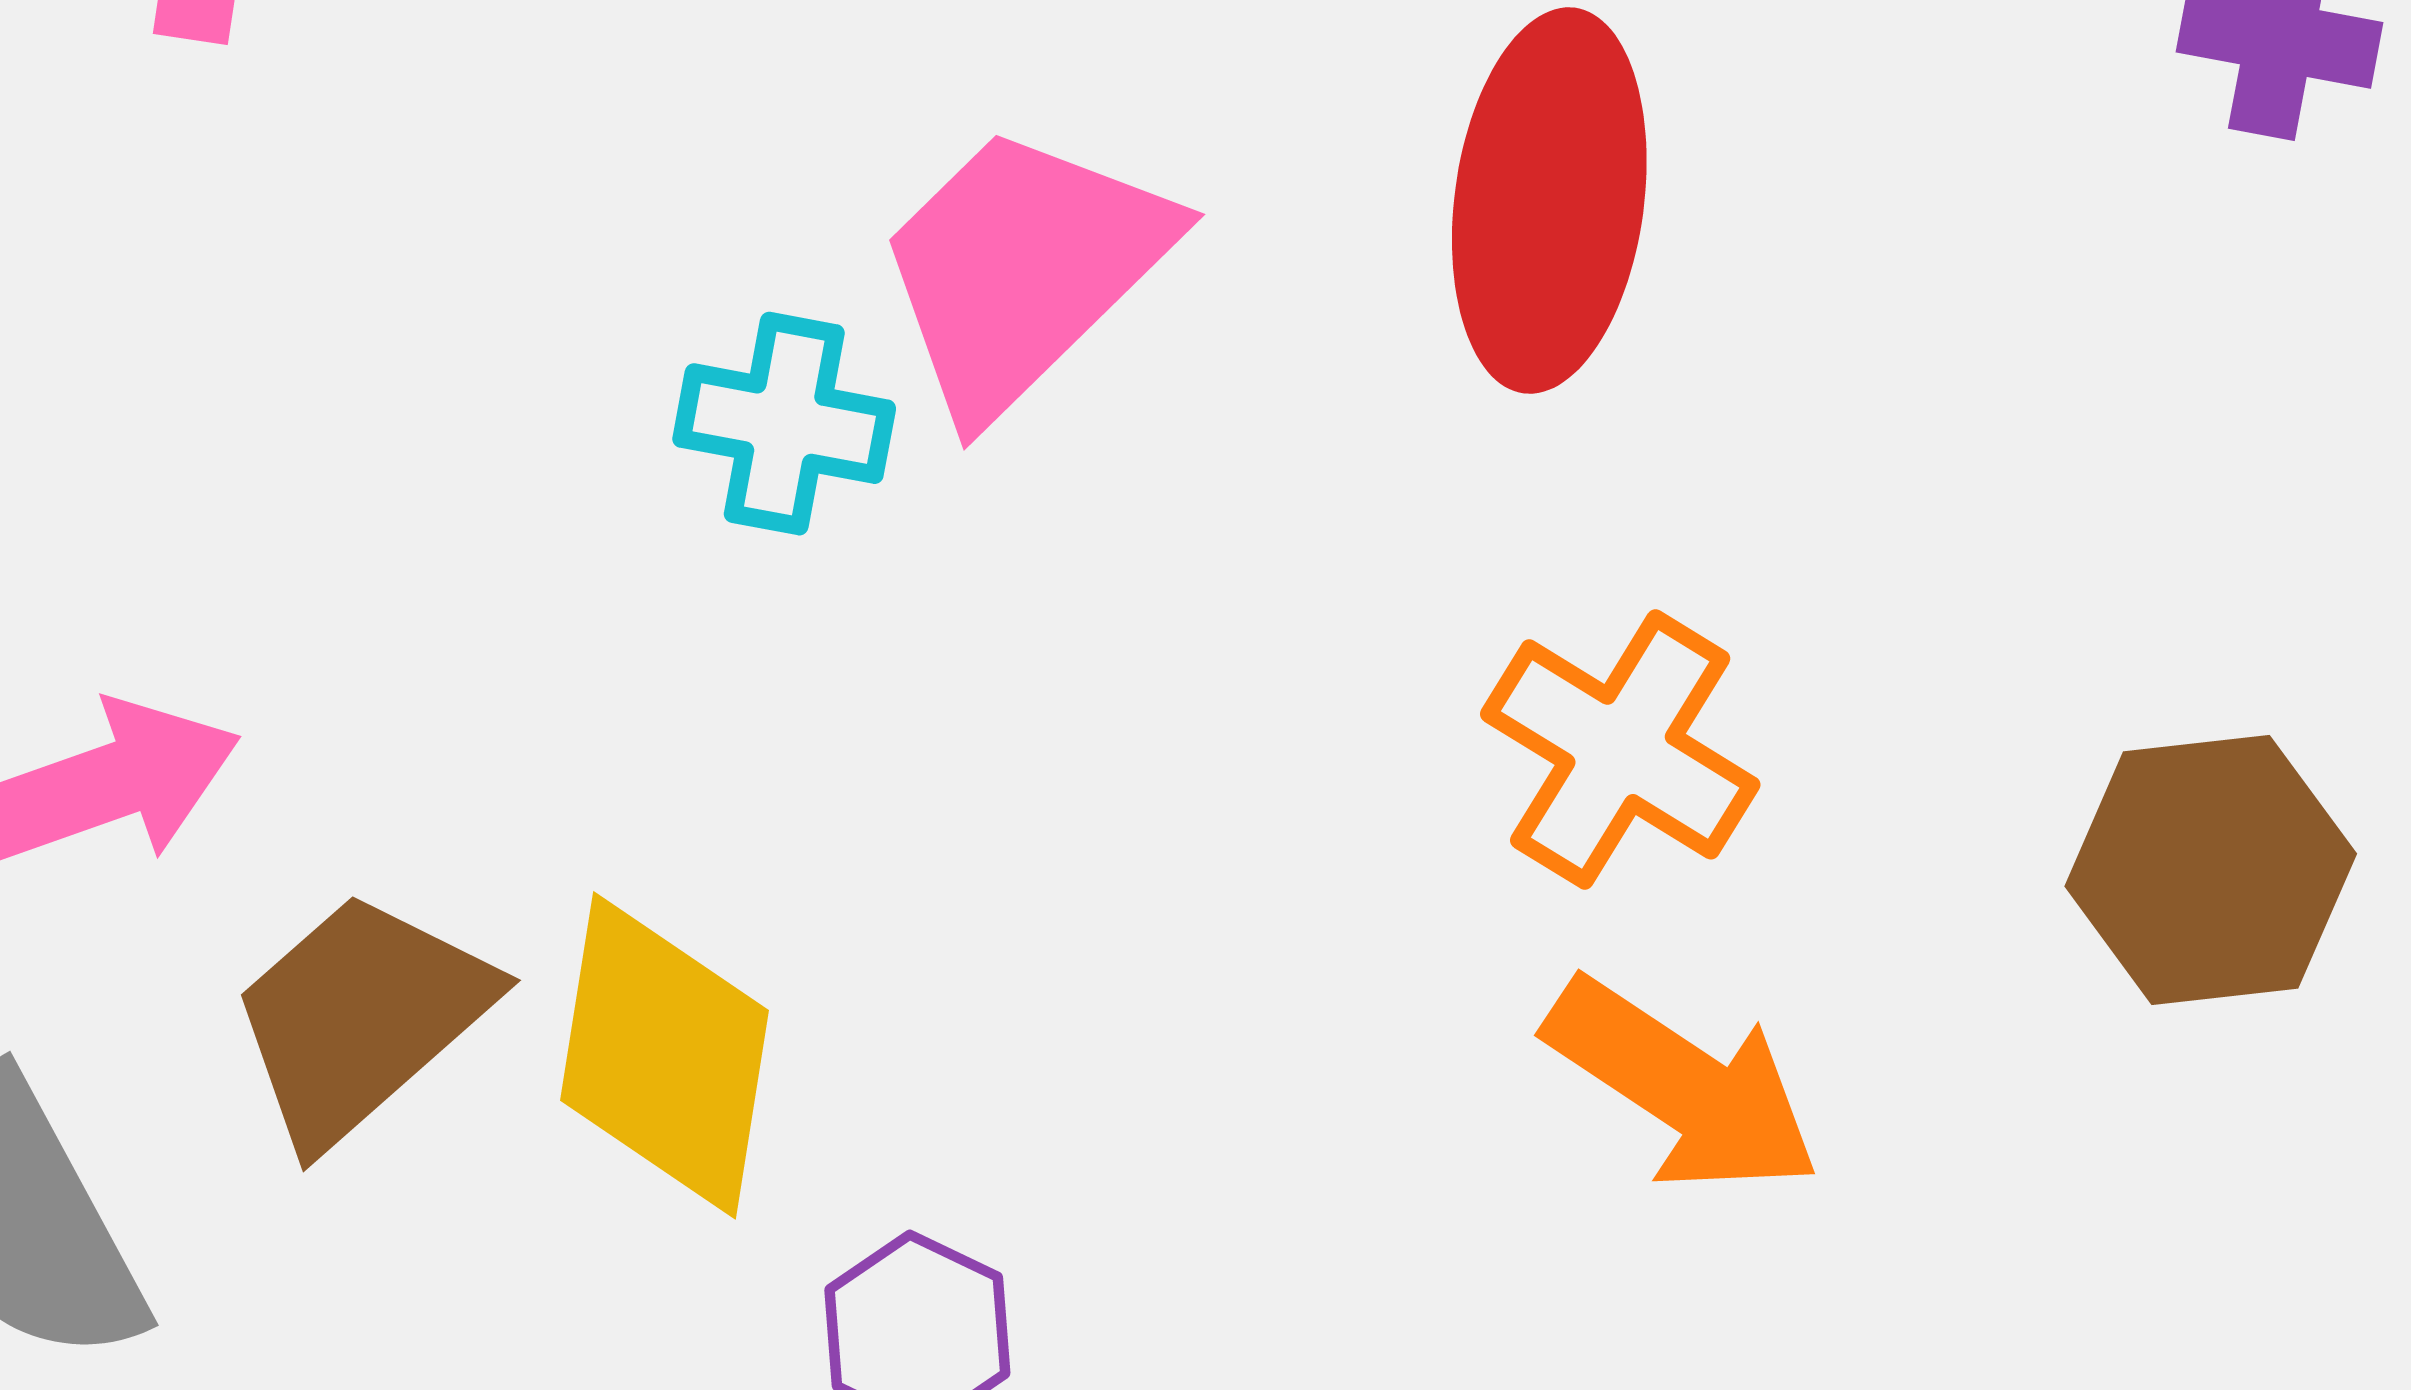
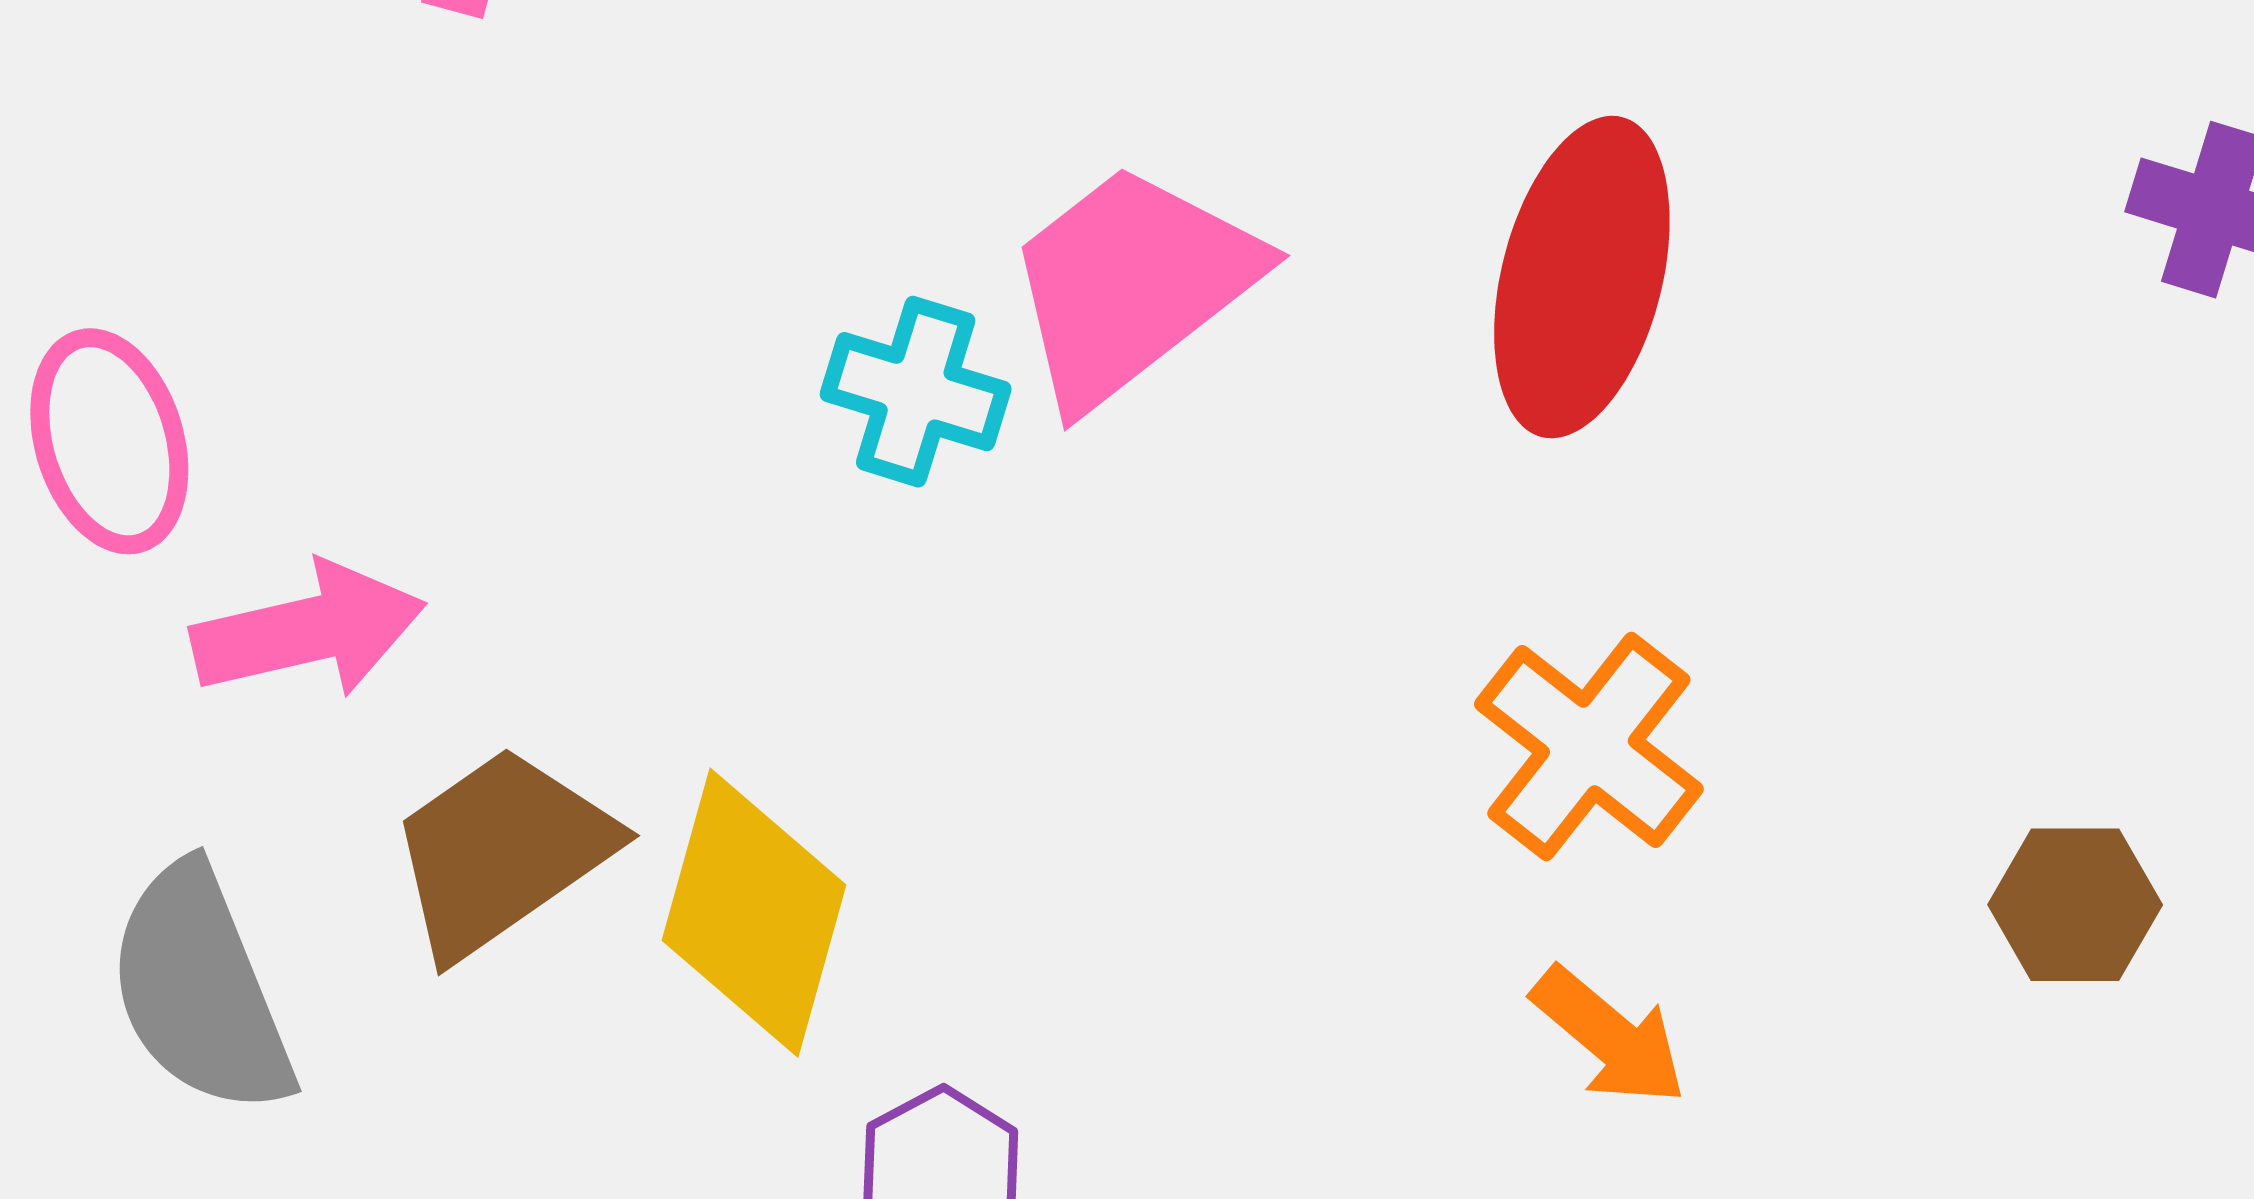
brown hexagon: (2211, 870) -> (2075, 905), size x0.7
orange arrow: (1683, 1086) -> (1609, 1036), size x0.7

